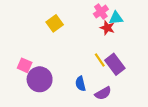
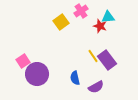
pink cross: (101, 12) -> (81, 11), moved
yellow square: (55, 23) -> (61, 22), moved
pink square: (25, 65) -> (23, 61), turned 32

